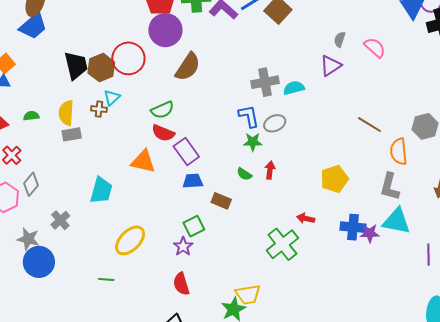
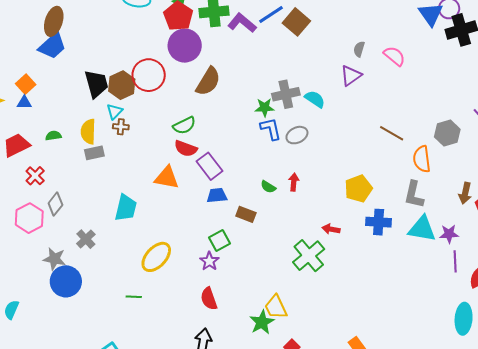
cyan semicircle: (294, 88) -> (315, 99), turned 50
cyan triangle: (112, 98) -> (115, 111), moved
green star: (253, 142) -> (265, 108), moved
blue cross: (353, 227) -> (379, 222), moved
purple star: (370, 233) -> (449, 234), moved
yellow trapezoid: (248, 294) -> (276, 307), turned 76

